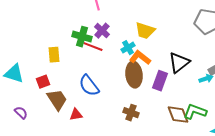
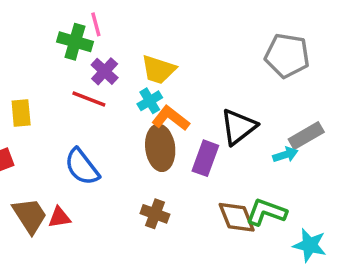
yellow trapezoid: (145, 31) -> (158, 70), moved
green cross: (82, 37) -> (75, 42), moved
brown trapezoid: (57, 100) -> (30, 216), moved

